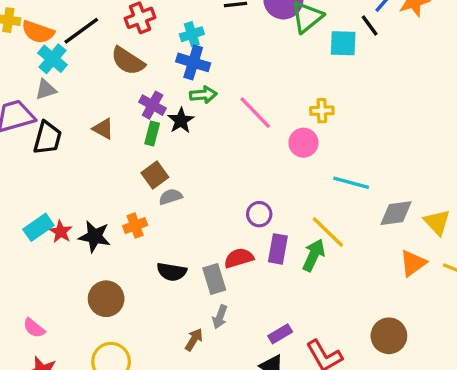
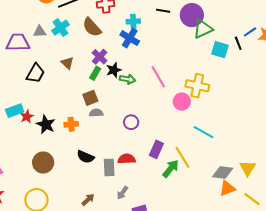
cyan cross: (52, 59) -> (60, 28), moved
green arrow: (203, 95) -> (128, 79), moved
yellow cross: (322, 111) -> (197, 86), size x1.6
black trapezoid: (47, 138) -> (35, 73), moved
gray diamond: (396, 213) -> (223, 172), moved
purple circle: (259, 214) -> (131, 122), moved
purple rectangle: (278, 249) -> (156, 149), moved
gray arrow: (220, 317) -> (123, 193), moved

